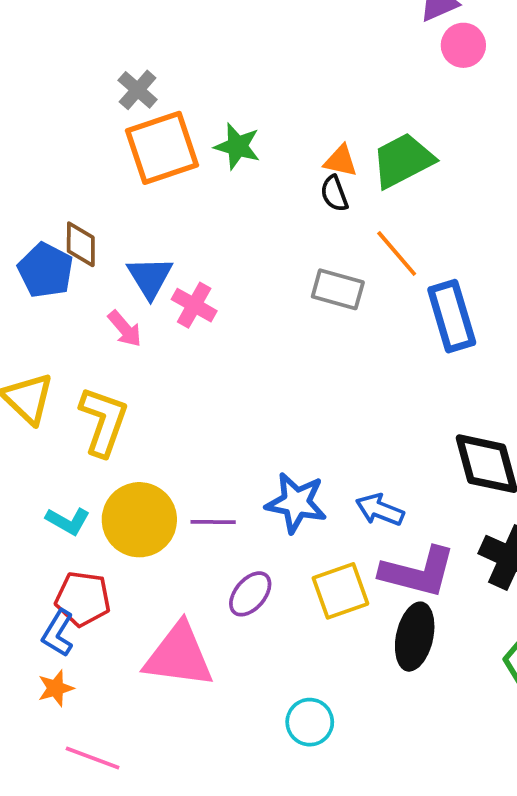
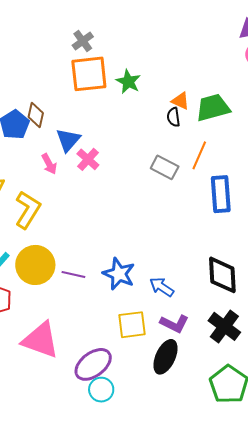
orange line: (397, 254) -> (199, 155), turned 52
purple L-shape: (418, 572) -> (174, 324), size x0.7
purple ellipse: (250, 594) -> (93, 364), moved, size x1.5

